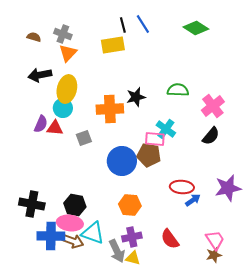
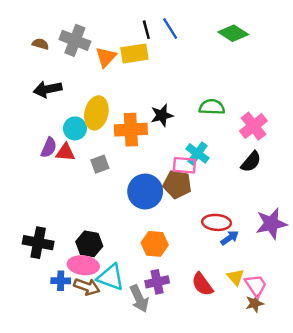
gray cross: (63, 34) -> (75, 40), size x1.4
orange triangle: (68, 53) -> (106, 57), moved
yellow ellipse: (67, 89) -> (96, 113), moved
blue cross: (51, 236) -> (61, 281), size x0.6
yellow triangle: (133, 258) -> (236, 277), moved, turned 35

